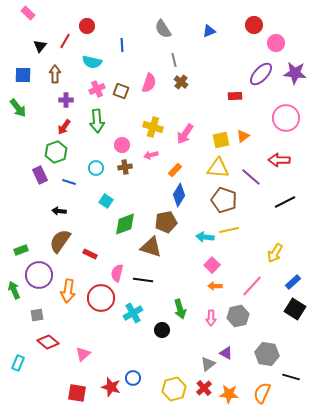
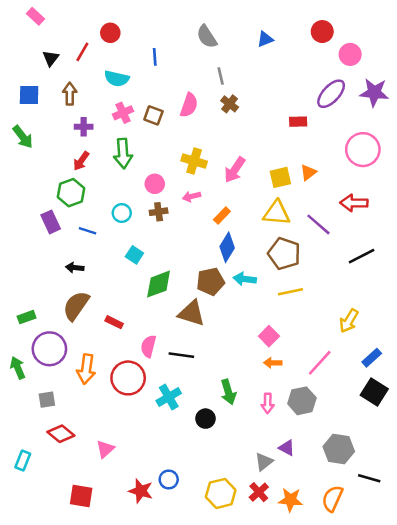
cyan arrow: (205, 237) -> (245, 279), moved
red square: (77, 393) -> (81, 496), moved

